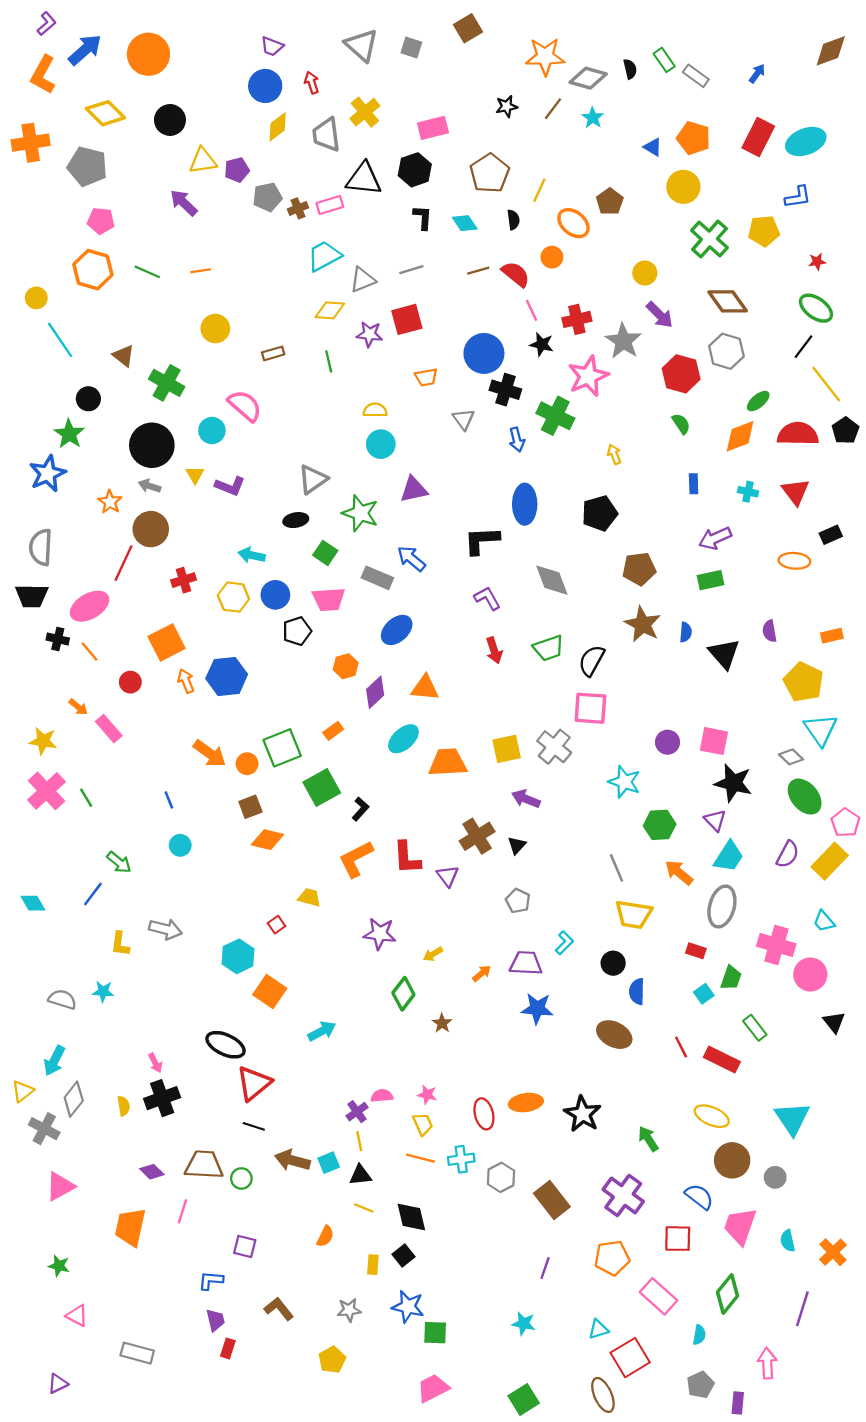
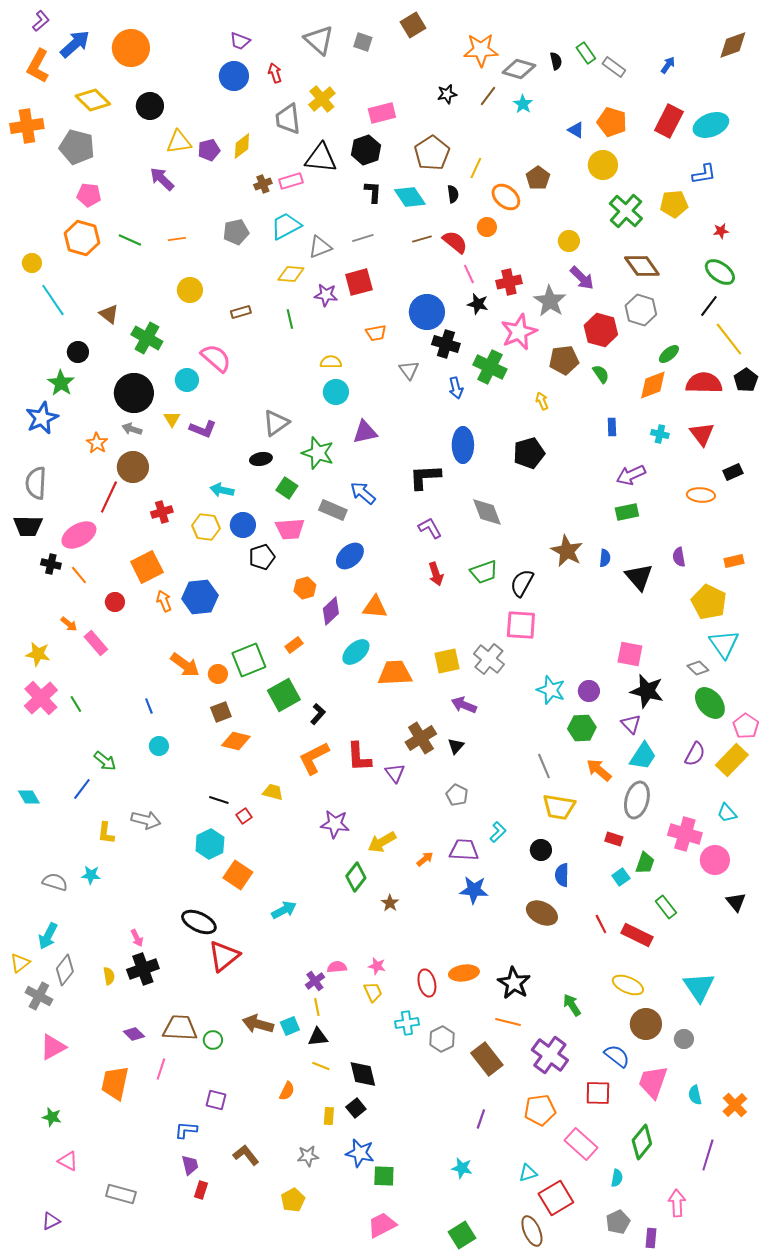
yellow diamond: (278, 127) -> (242, 146), moved
gray pentagon: (267, 197) -> (236, 232), moved
cyan diamond: (465, 223) -> (410, 197), size x1.4
brown pentagon: (639, 569) -> (564, 360), moved
purple circle: (668, 742) -> (589, 691), moved
yellow arrow: (433, 954) -> (382, 842), size x1.6
black line: (254, 1126) -> (219, 800), moved
orange line: (420, 1158) -> (508, 1022), moved

